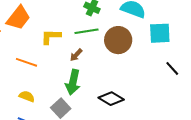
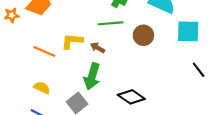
yellow L-shape: (51, 37) -> (72, 41), moved
brown circle: (118, 40) -> (143, 35), size x0.7
brown arrow: (76, 55) -> (98, 48), turned 72

